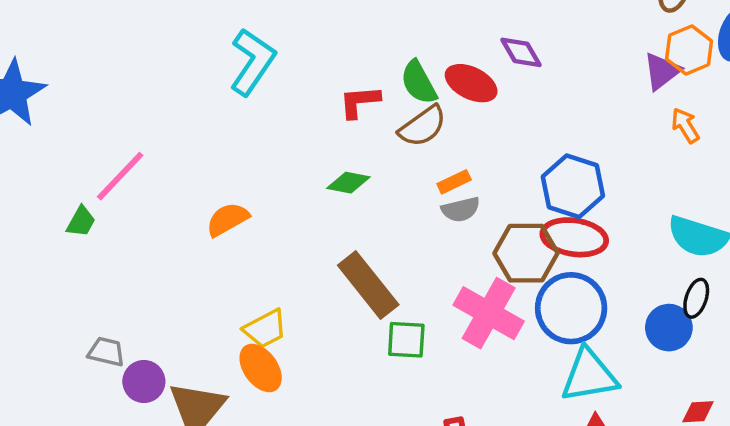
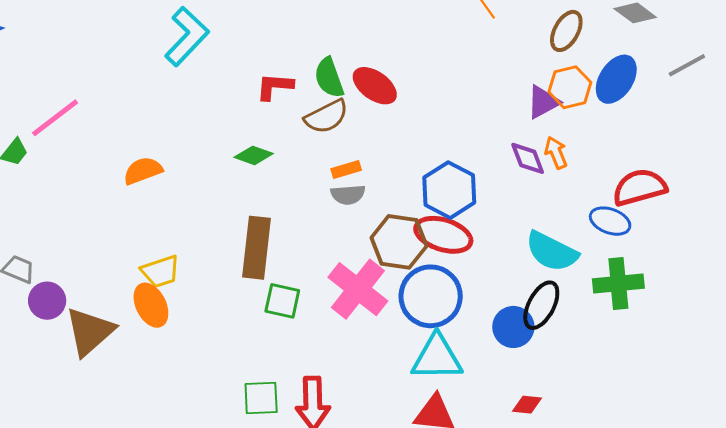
purple diamond: (521, 52) -> (528, 158), moved
brown rectangle: (368, 285) -> (257, 248), turned 36
black ellipse: (696, 298) -> (541, 305), size x1.4

